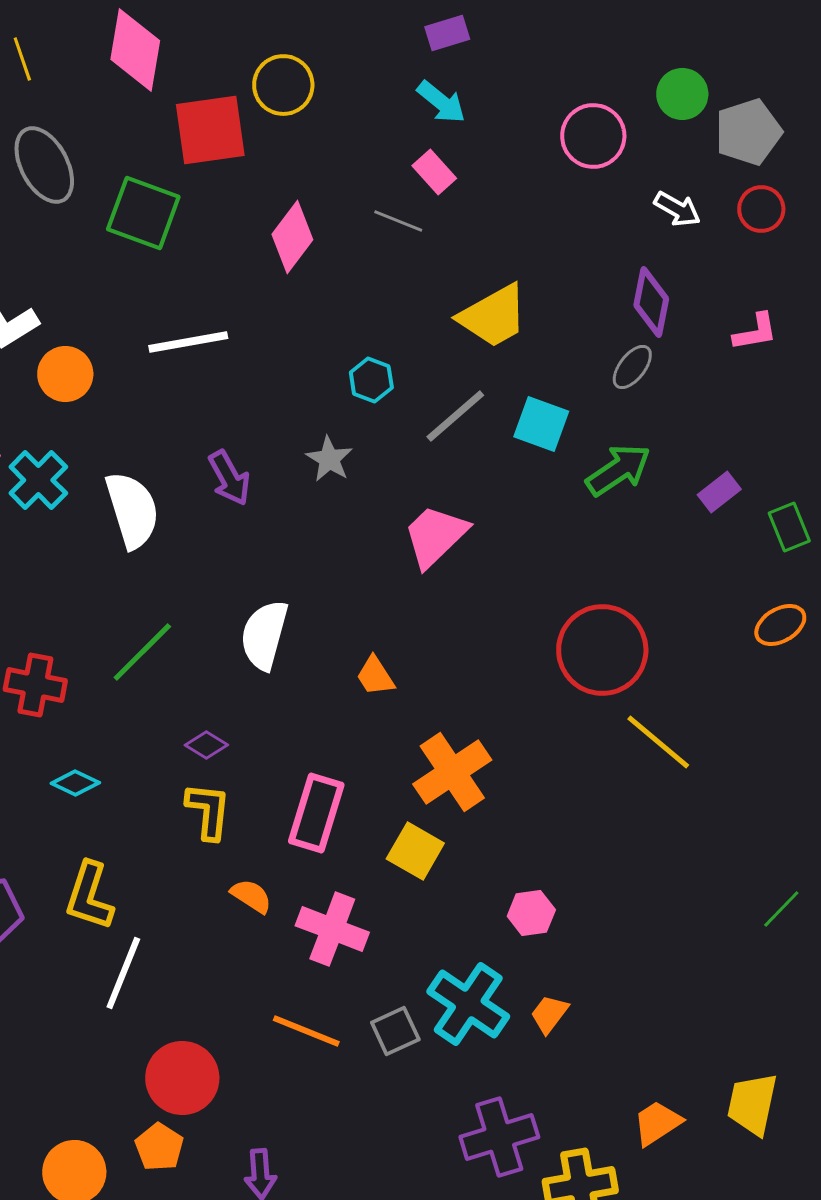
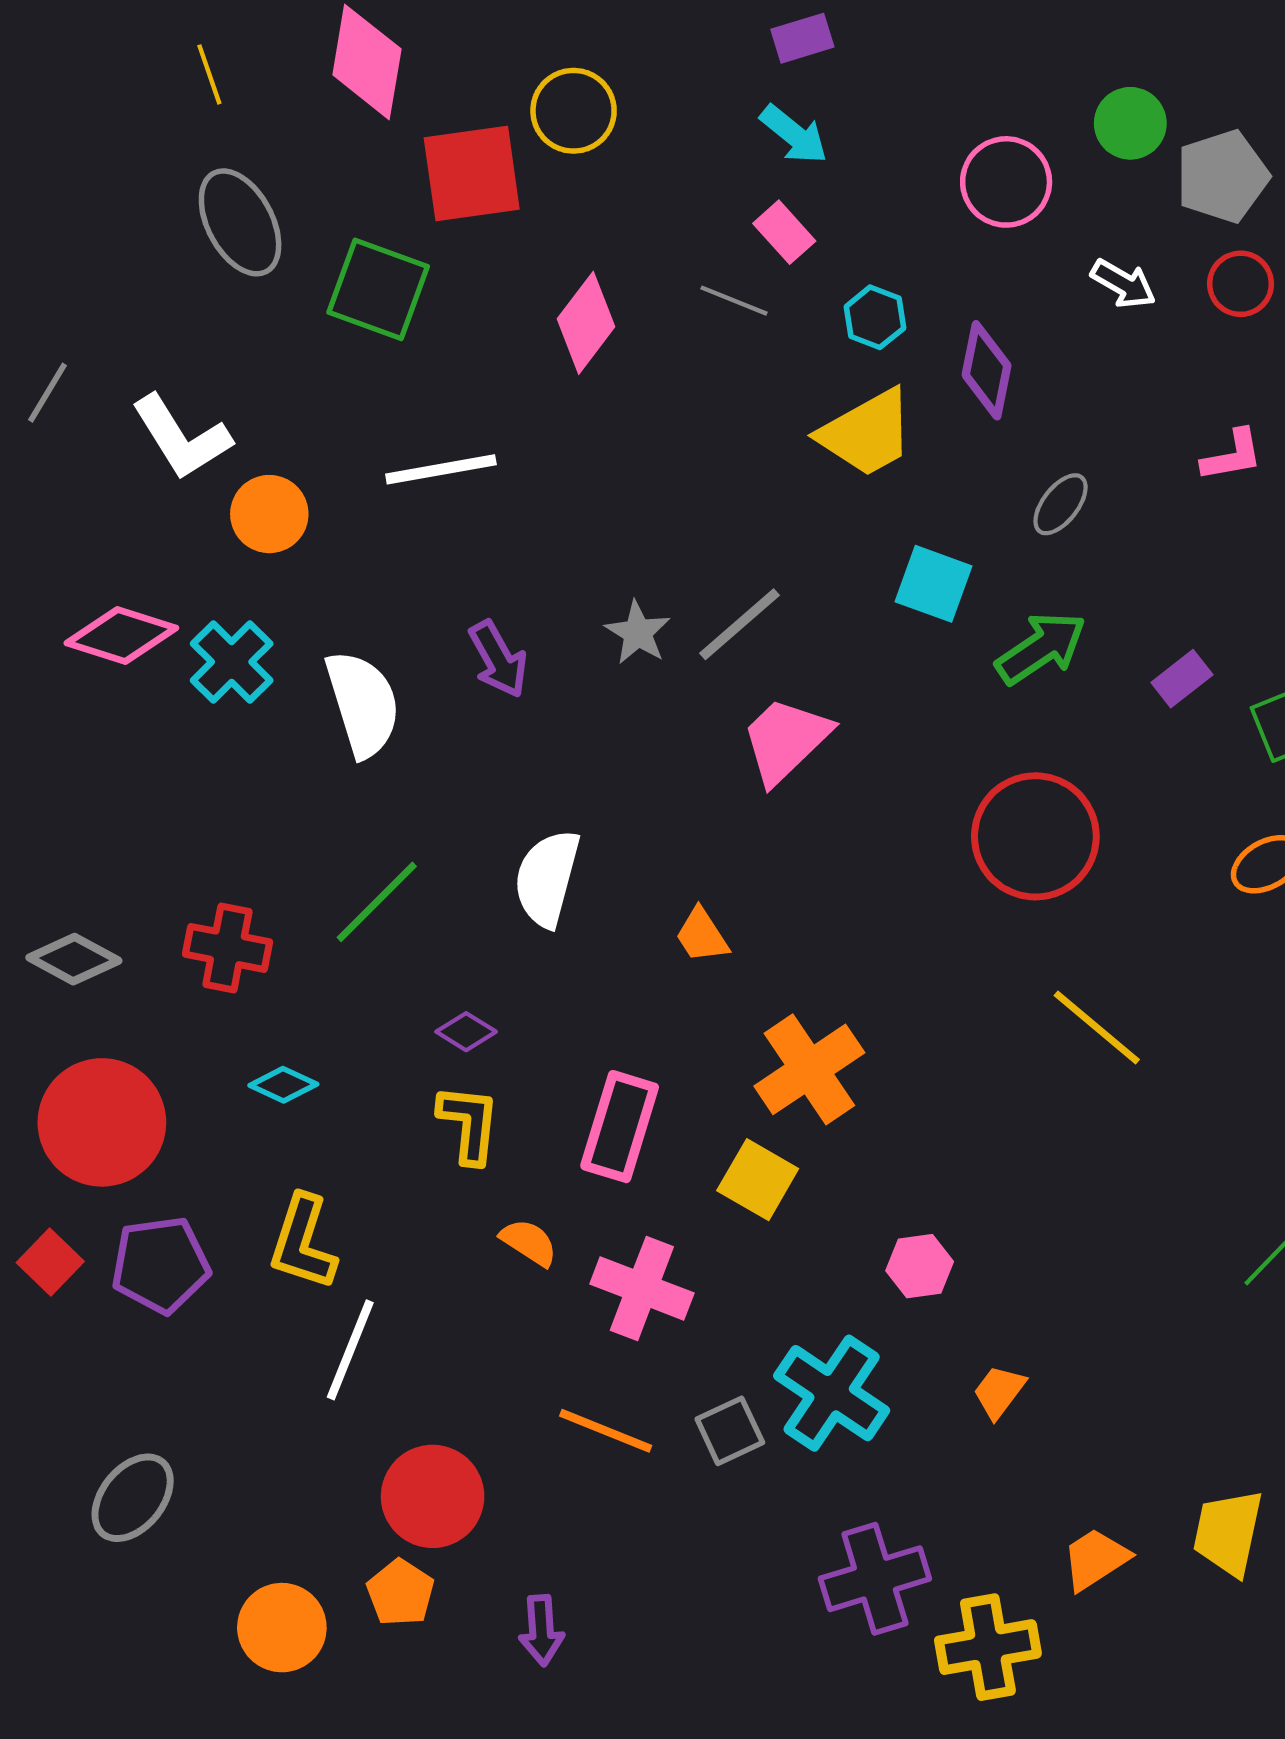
purple diamond: (651, 302) -> (987, 370), moved
cyan hexagon: (371, 380) -> (875, 317), moved
gray line: (455, 416) -> (740, 624), moved
red circle: (602, 650) -> (1035, 836), moved
orange trapezoid: (549, 1014) -> (999, 1392), moved

